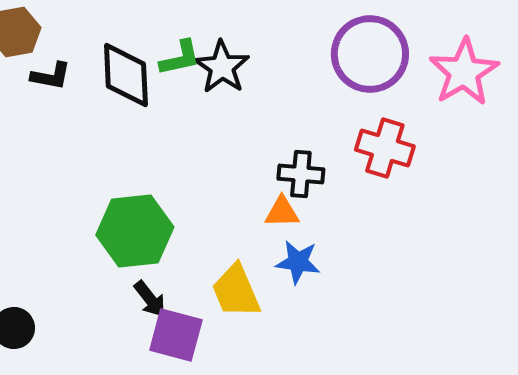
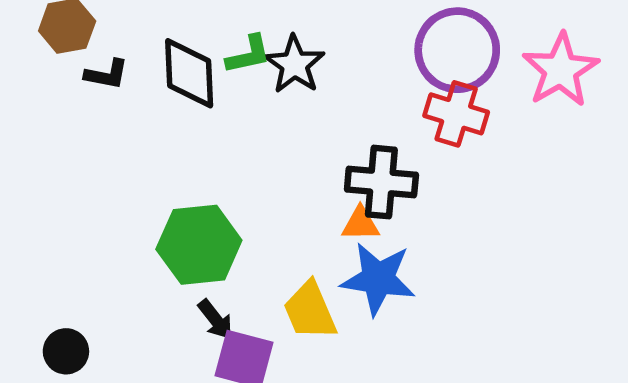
red cross: (385, 148) -> (456, 114), moved
black cross: (301, 174) -> (381, 182), size x1.4
blue star: (298, 262) -> (378, 279), size x1.5

